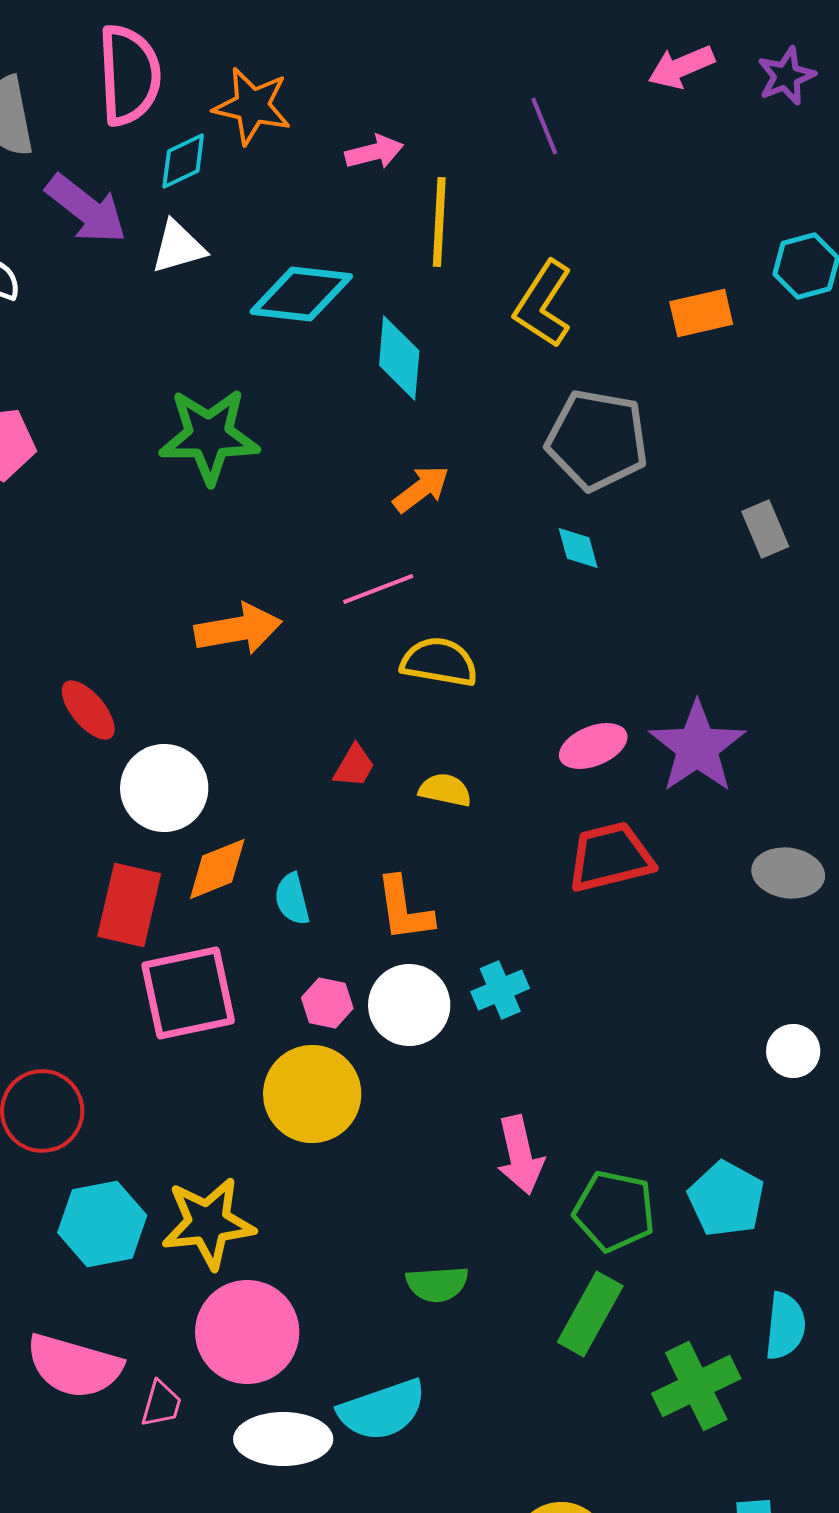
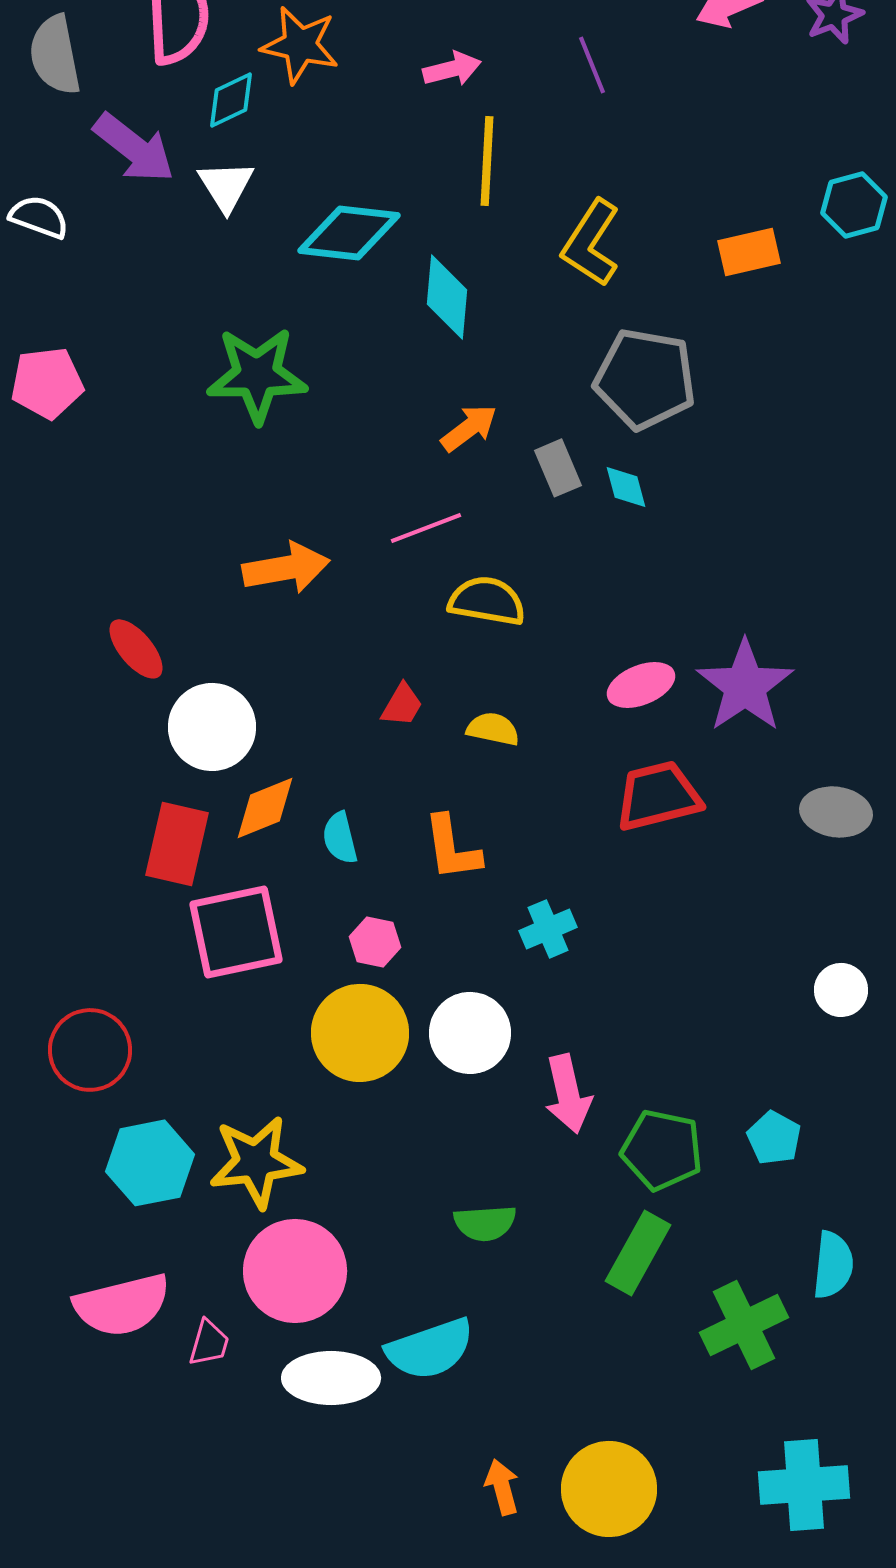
pink arrow: (374, 152) -> (452, 69), moved
white triangle: (178, 247) -> (226, 186), turned -46
gray rectangle: (765, 529) -> (558, 468), moved
white circle: (409, 1005) -> (470, 1033), moved
cyan pentagon: (726, 1199) -> (774, 1138), size x0.7
pink semicircle: (74, 1366) -> (122, 1305), turned -30

